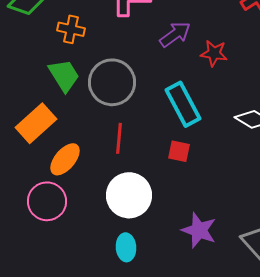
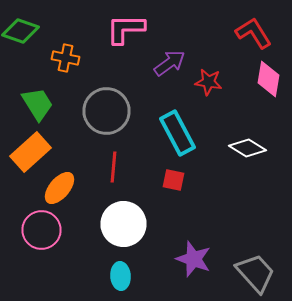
green trapezoid: (64, 75) -> (38, 104), moved

